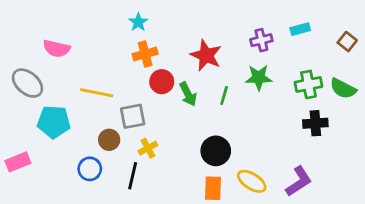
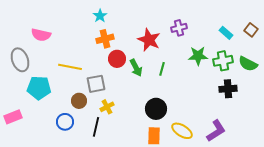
cyan rectangle: (300, 29) -> (226, 33), moved, turned 56
purple cross: (261, 40) -> (179, 28), moved
green star: (259, 78) -> (198, 56), moved
gray ellipse: (27, 83) -> (20, 60), turned 30

